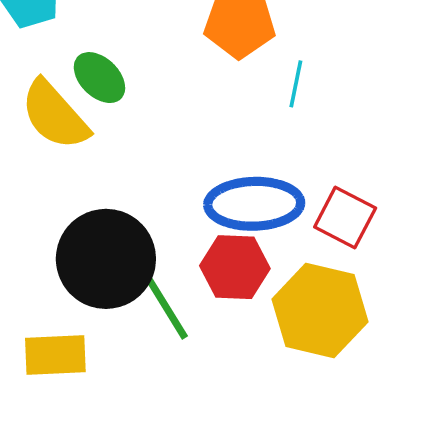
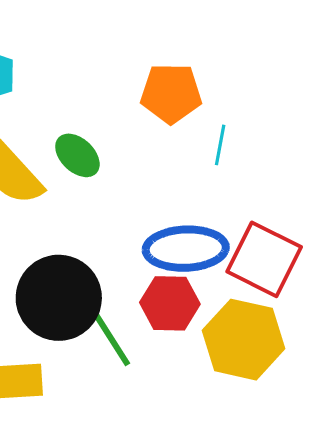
green ellipse: (99, 78) -> (77, 155), moved
red square: (345, 217) -> (264, 259), size x1.4

